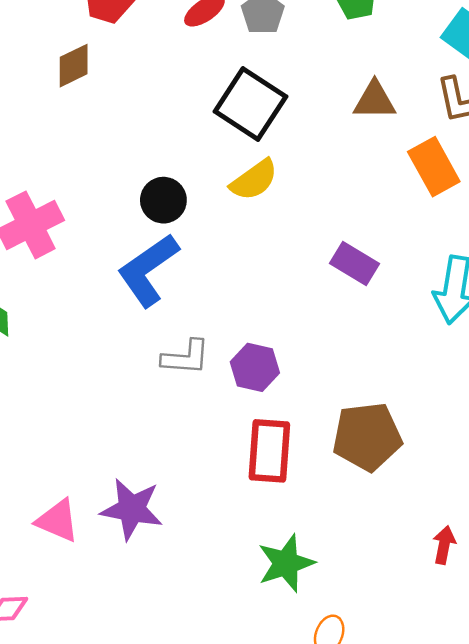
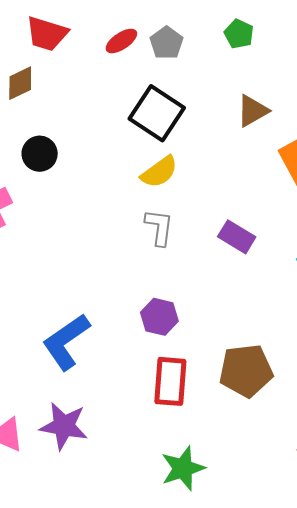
brown triangle: (374, 100) -> (253, 111), turned -30
black circle: (163, 200) -> (40, 154), moved
blue L-shape: (148, 270) -> (66, 342), moved
gray L-shape: (186, 357) -> (159, 227), moved, turned -87

